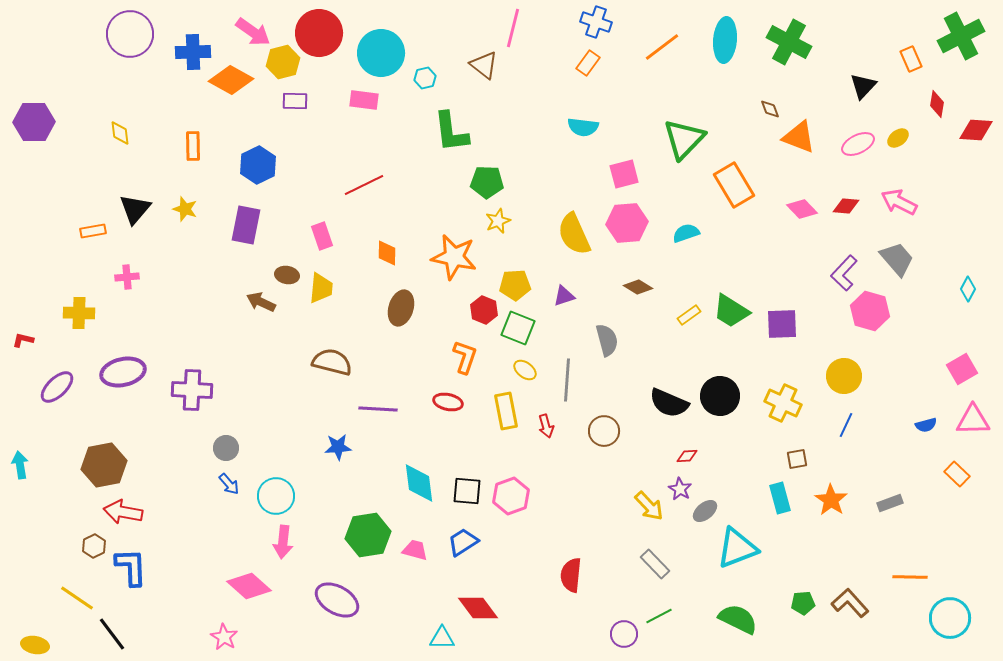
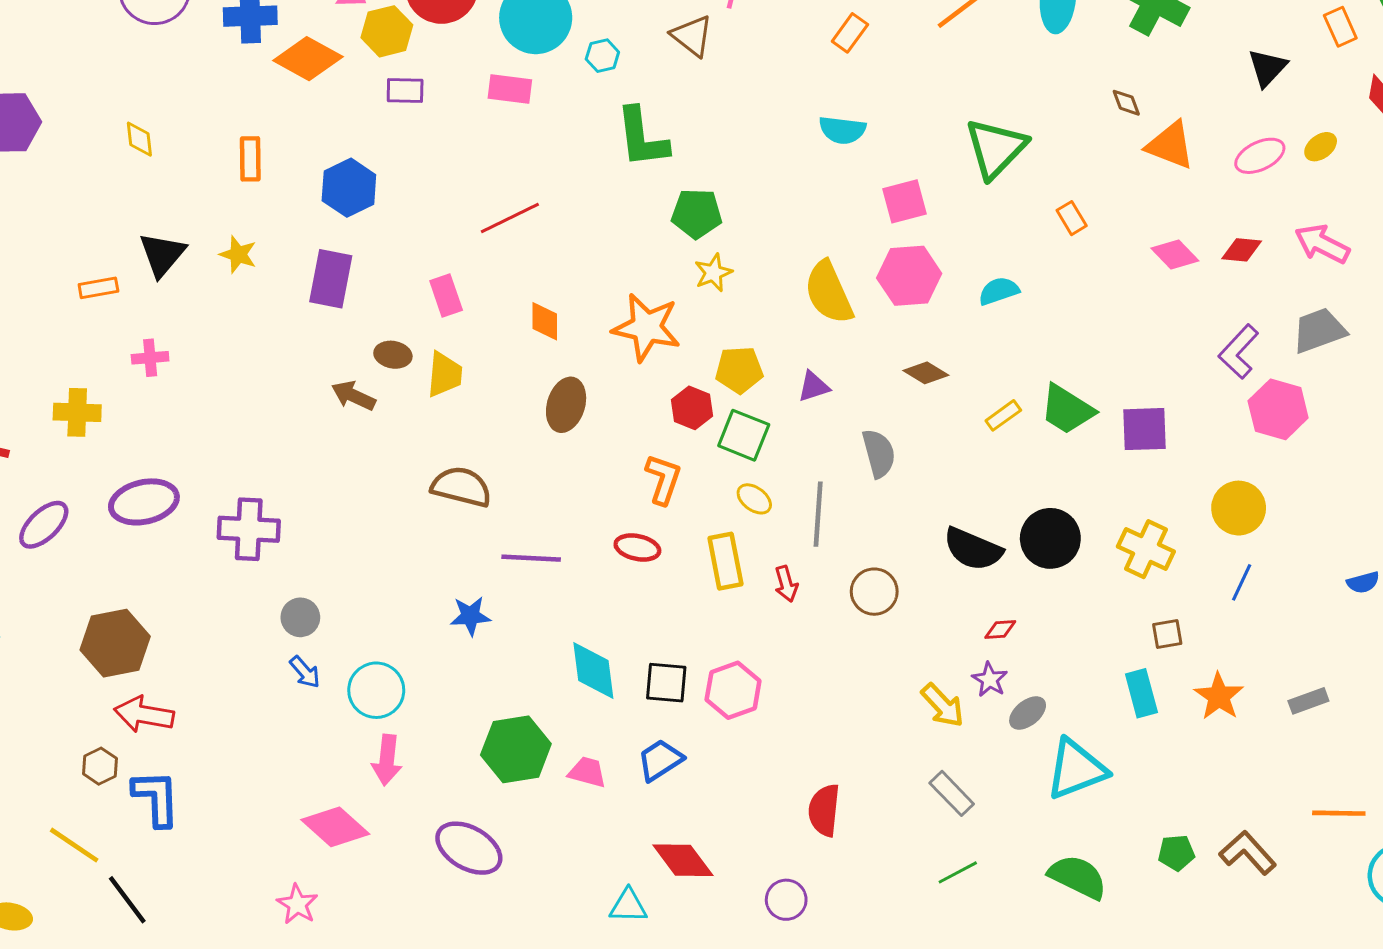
orange rectangle: (734, 185) -> (1072, 218), size x0.5
gray trapezoid: (897, 259) -> (1319, 330), turned -69
purple circle: (624, 634) -> (786, 900), moved

